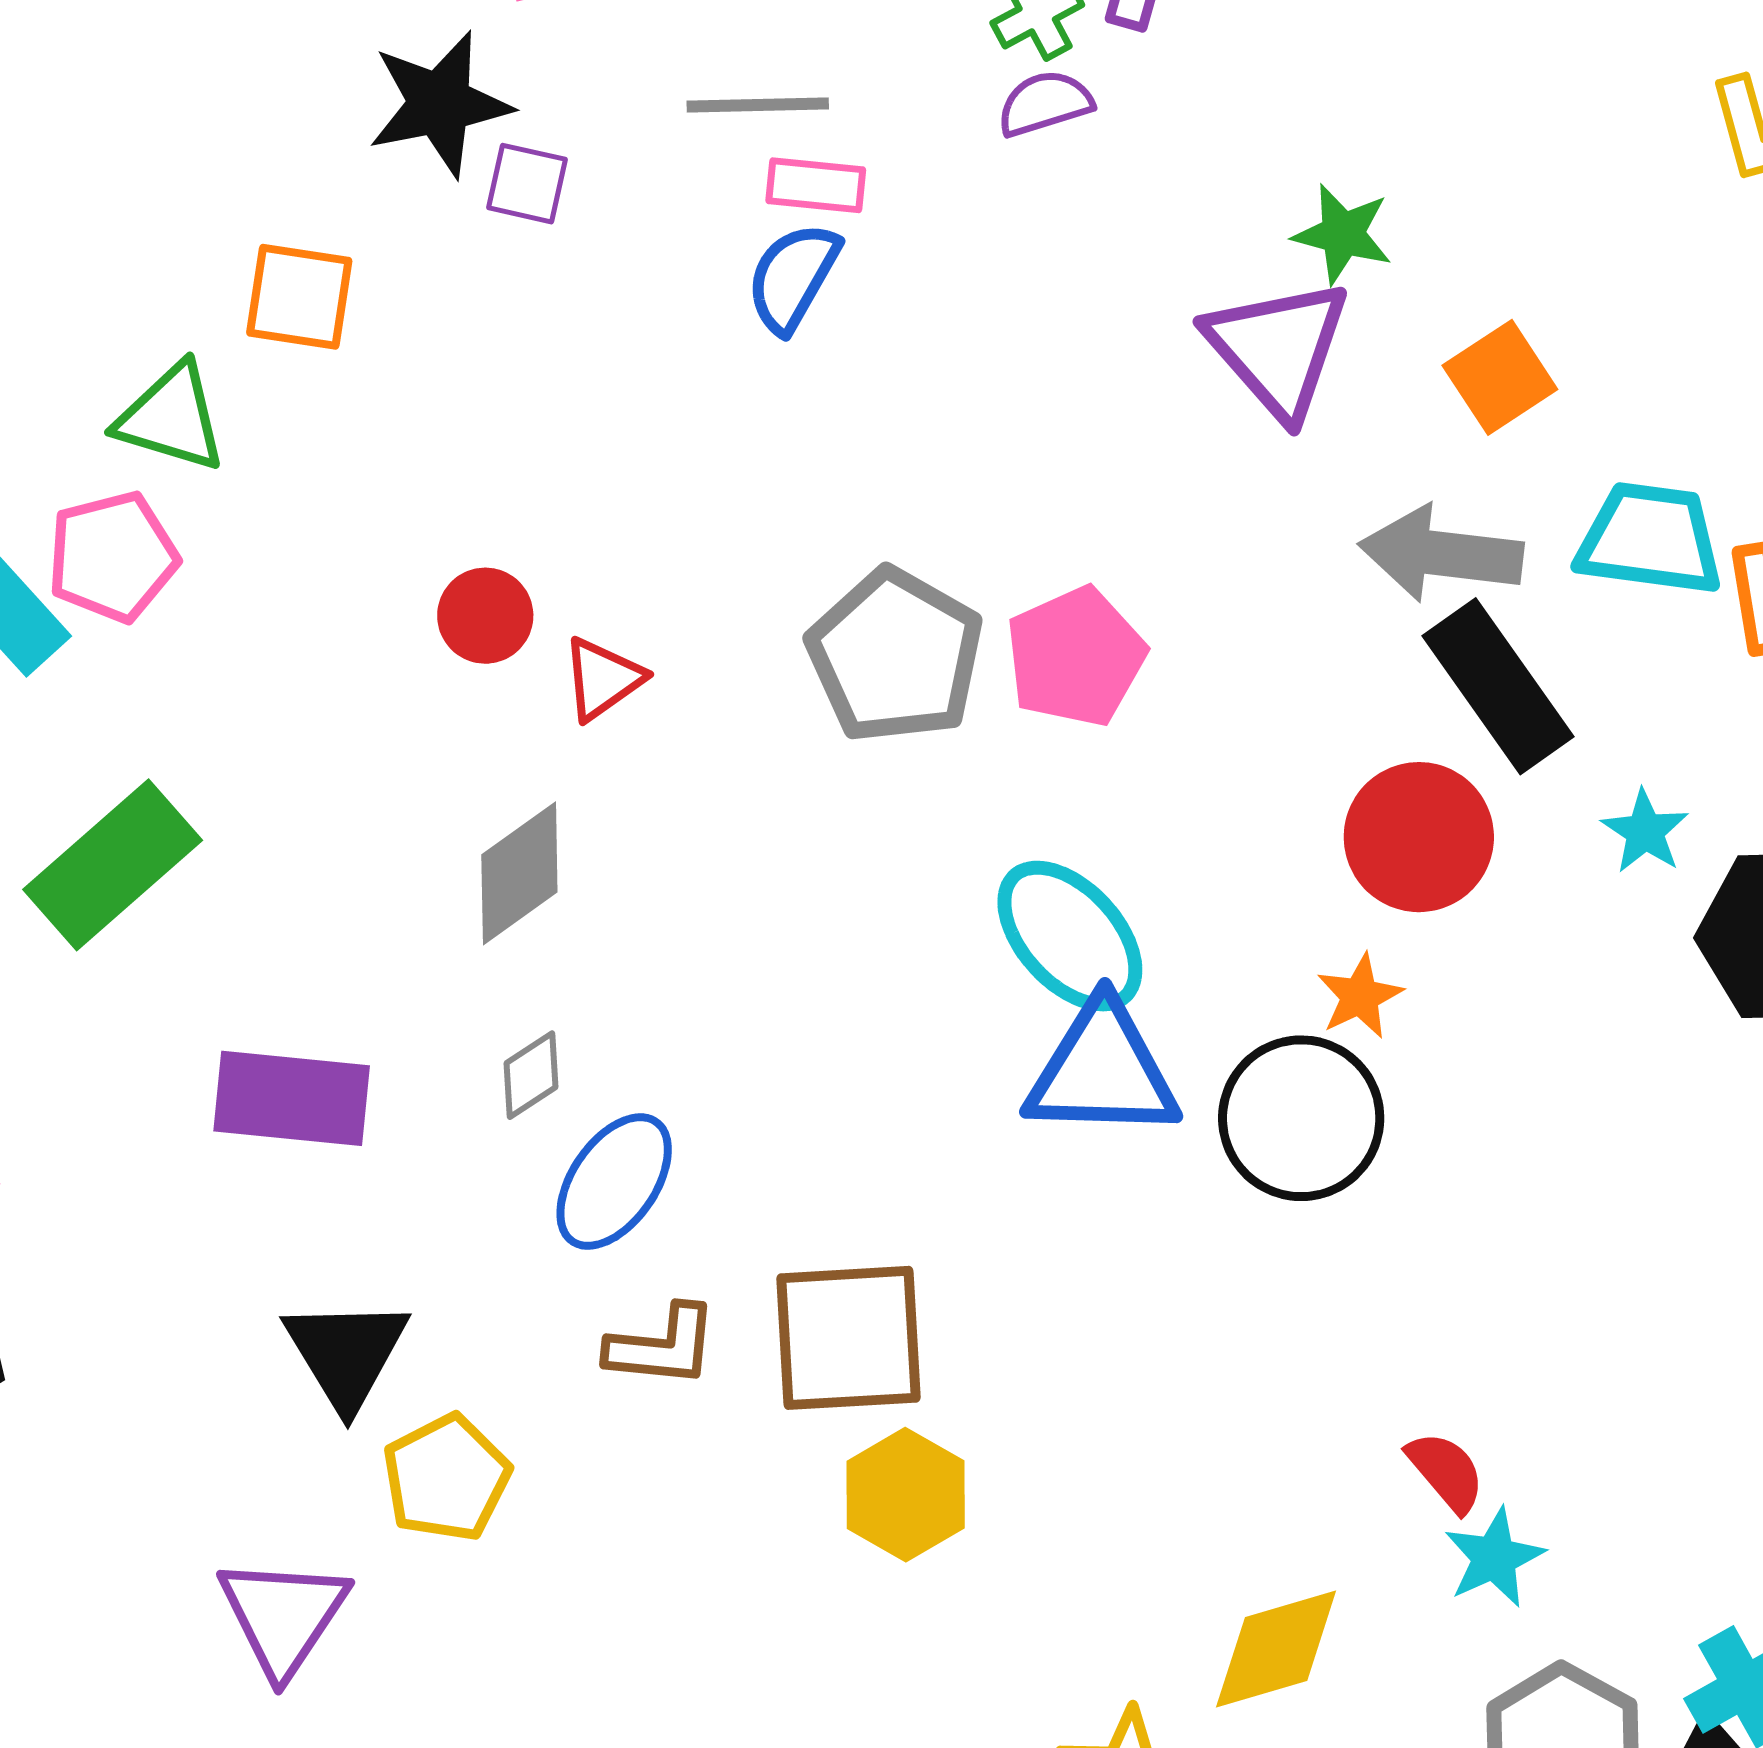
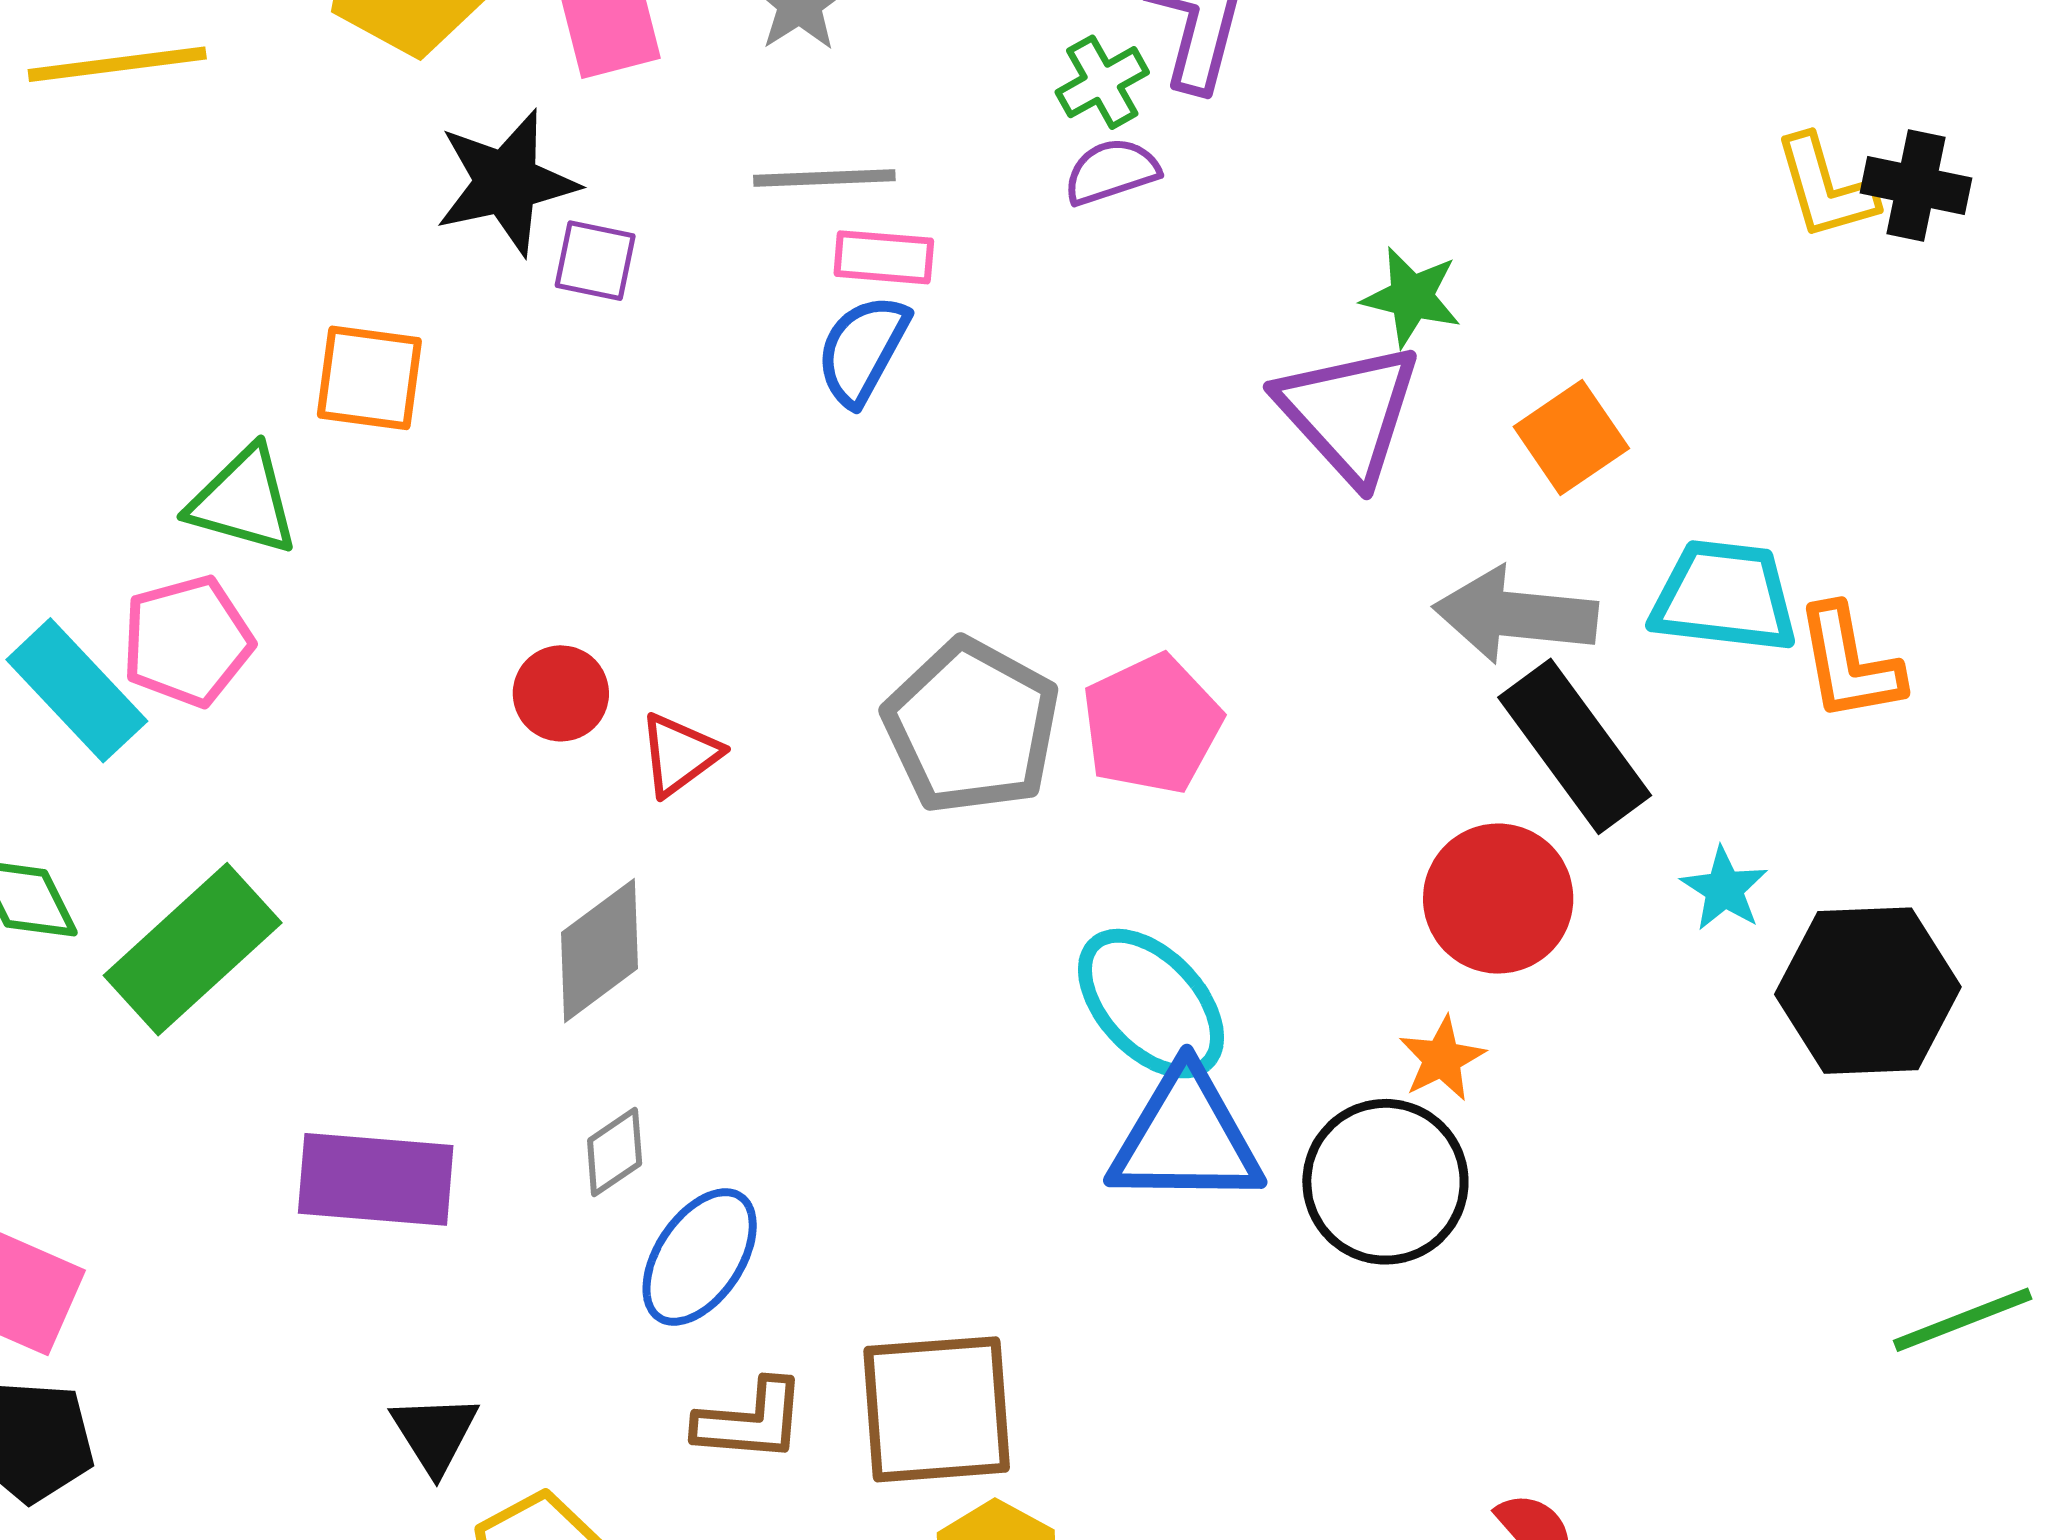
black triangle: (346, 1353) -> (435, 1434), size x0.7

